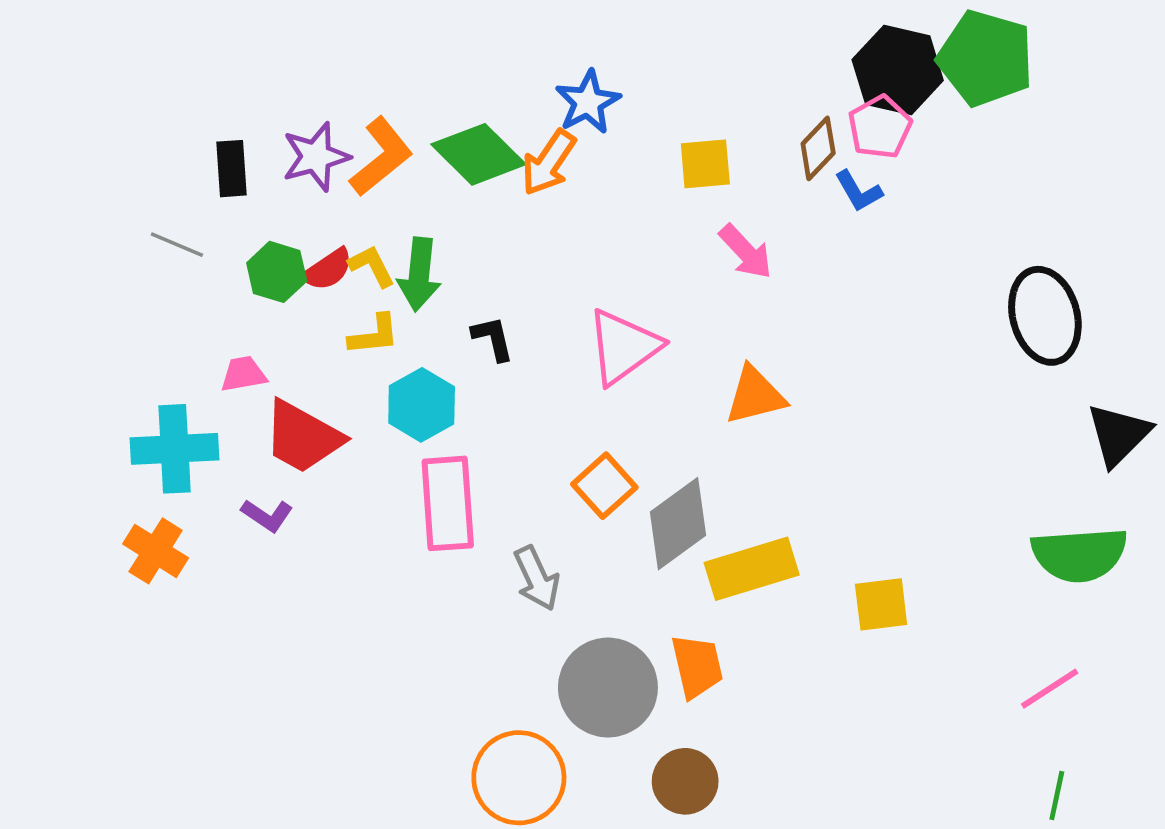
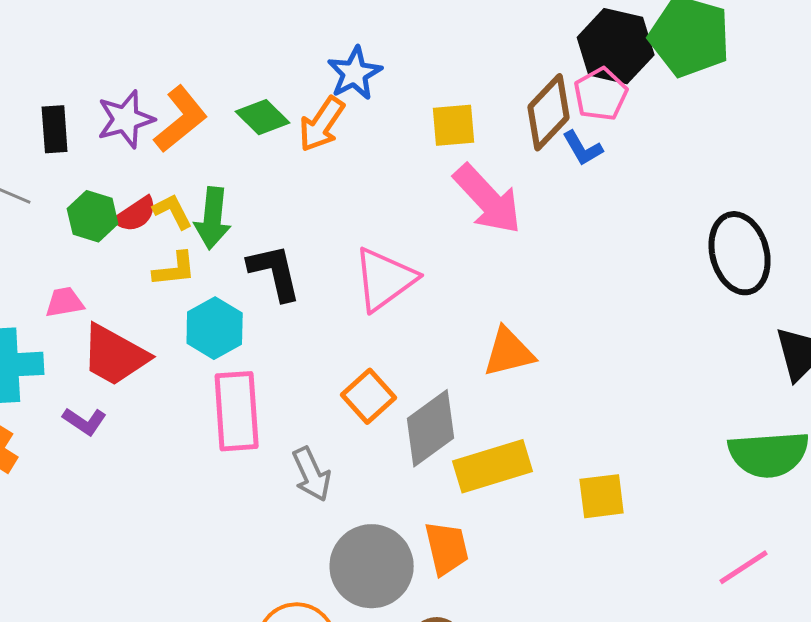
brown diamond: (818, 148) -> (549, 112), size x1.4
green diamond: (479, 154) -> (263, 117), size x0.7
pink arrow: (746, 252) -> (488, 199), size x1.5
black L-shape: (493, 338) -> (275, 272), size x1.5
orange triangle: (755, 395) -> (509, 352), moved

